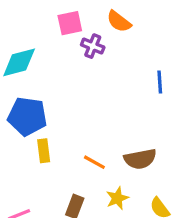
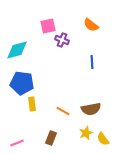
orange semicircle: (119, 22) -> (91, 25), moved
blue line: (160, 82) -> (92, 62), moved
yellow star: (117, 198) -> (86, 133), moved

